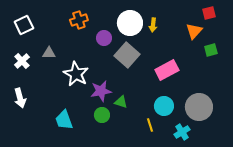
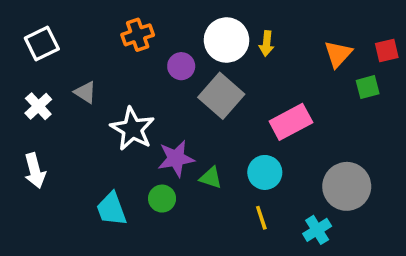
red square: (209, 13) -> (387, 50), moved
gray triangle: (49, 53) -> (85, 92), turned 32
cyan circle: (164, 106) -> (265, 172), moved
green circle: (102, 115) -> (162, 199), moved

